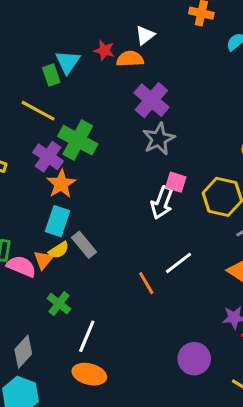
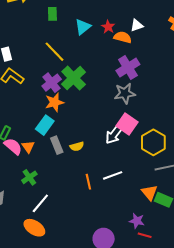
green rectangle: (51, 75) -> (52, 14), moved
pink square: (176, 182) -> (127, 124), size x1.5
yellow semicircle: (59, 250) -> (77, 146), moved
orange triangle: (43, 260) -> (28, 147), turned -32

